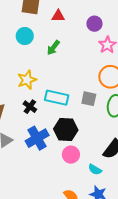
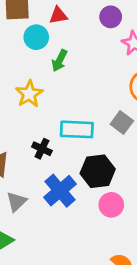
cyan circle: (25, 36) -> (36, 37), moved
yellow star: (27, 80) -> (29, 94), moved
gray square: (89, 99) -> (122, 123), turned 35

